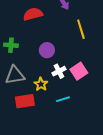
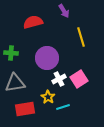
purple circle: (47, 50) -> (47, 58), size x1.5
yellow star: (41, 84) -> (48, 97), moved

